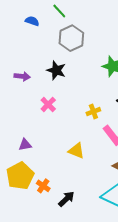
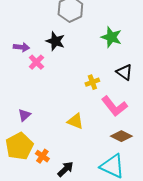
pink cross: (48, 104) -> (36, 62), moved
purple triangle: (25, 145) -> (24, 115), turned -32

